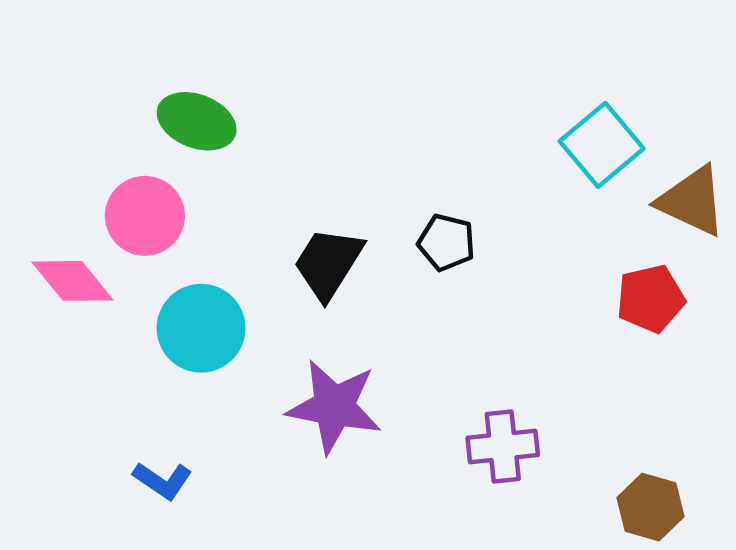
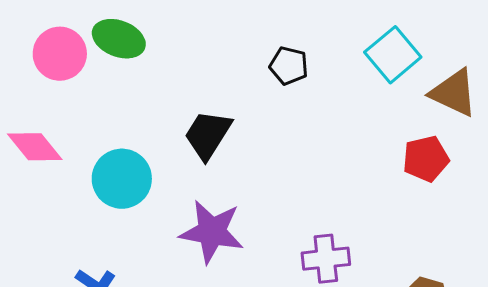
pink circle: (145, 216) -> (60, 54), moved
black pentagon: (446, 242) -> (289, 66), moved

